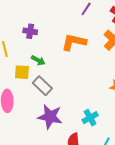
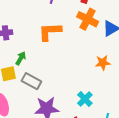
green arrow: (38, 60) -> (21, 58), turned -72

